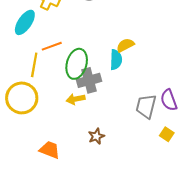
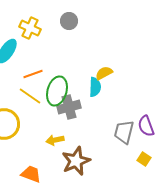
yellow line: (34, 65) -> (30, 96), moved, turned -65
yellow arrow: (76, 99) -> (55, 140), moved
brown star: (96, 136) -> (76, 161), size x1.8

